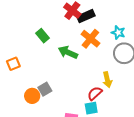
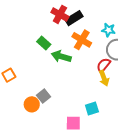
green rectangle: (43, 36) -> (44, 43), moved
red semicircle: (95, 93) -> (104, 65), moved

